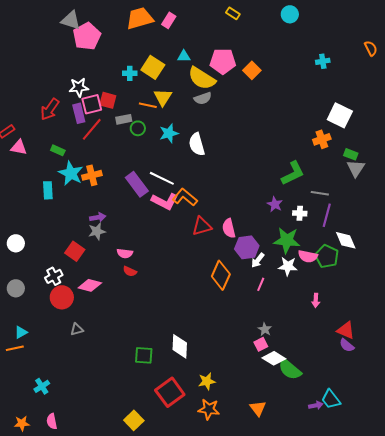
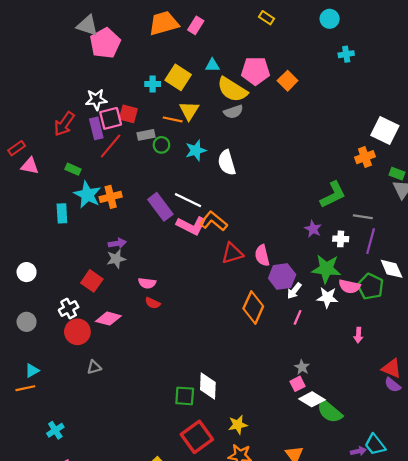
cyan cross: (323, 61) -> (346, 54), moved
green square: (144, 355) -> (185, 396), moved

